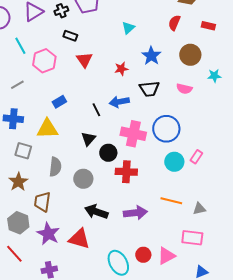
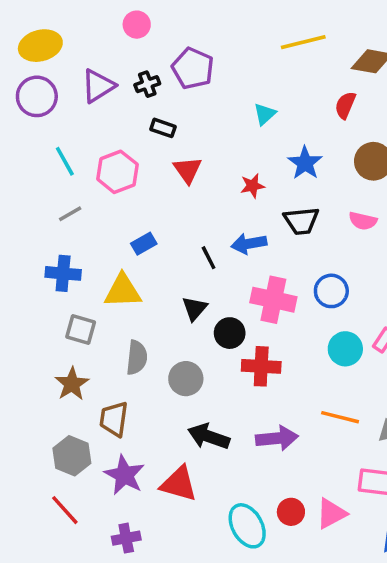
cyan line: (20, 46) -> (65, 161), moved
blue circle: (166, 129) -> (331, 291), size x0.7

